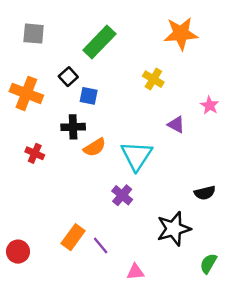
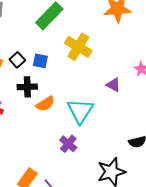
black square: (68, 77) -> (17, 60), moved
yellow cross: (153, 79) -> (78, 47), moved, size x1.5

